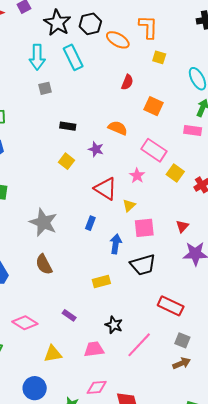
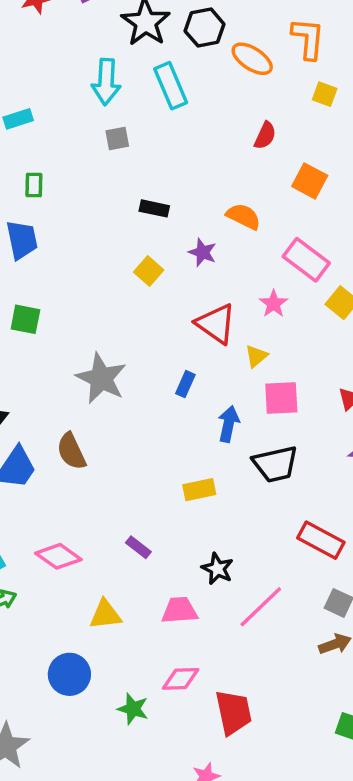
brown semicircle: (44, 264) -> (71, 451), moved

